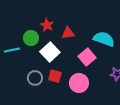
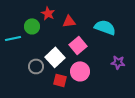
white square: (50, 52) -> (55, 57), moved
pink square: (87, 57) -> (78, 45), moved
red square: (55, 76) -> (60, 80), moved

